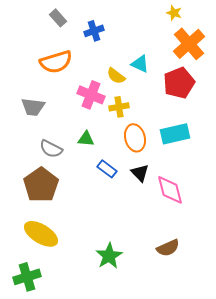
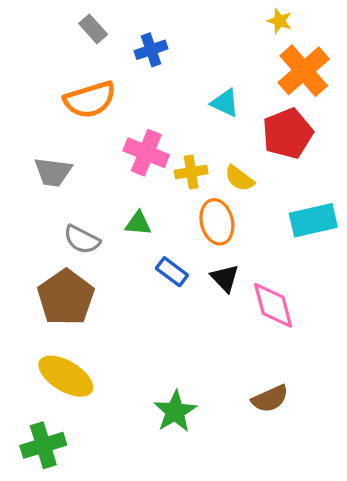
yellow semicircle: (116, 76) -> (239, 178), moved
cyan rectangle: (175, 134) -> (313, 220), moved

